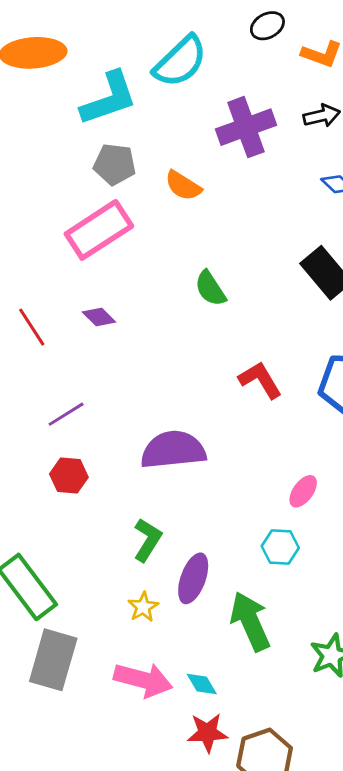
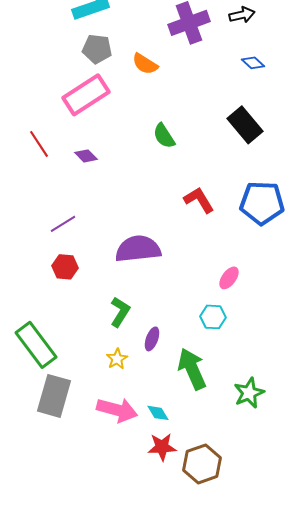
red line: (32, 327) -> (39, 144), moved
purple ellipse: (193, 578) -> (152, 339), size x0.7

